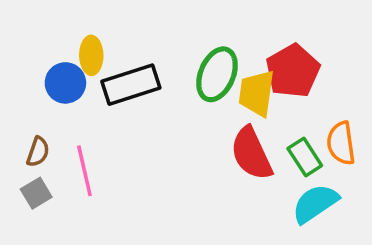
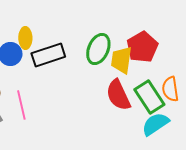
green rectangle: (305, 157) -> (149, 97), size x1.5

